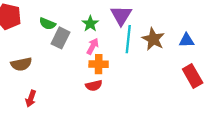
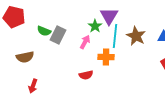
green semicircle: (47, 24) -> (44, 31), moved
green star: (90, 24) -> (95, 26), moved
orange cross: (99, 64) -> (106, 57), moved

